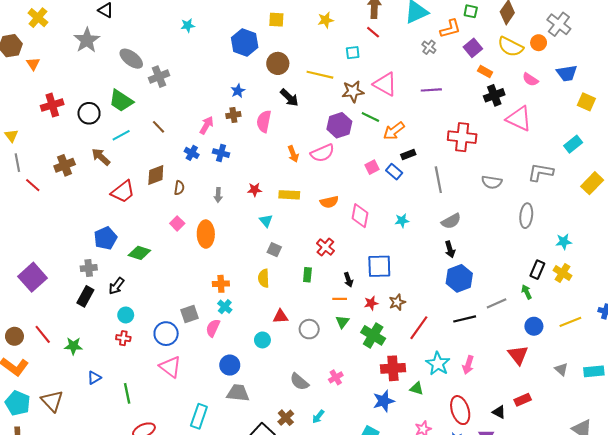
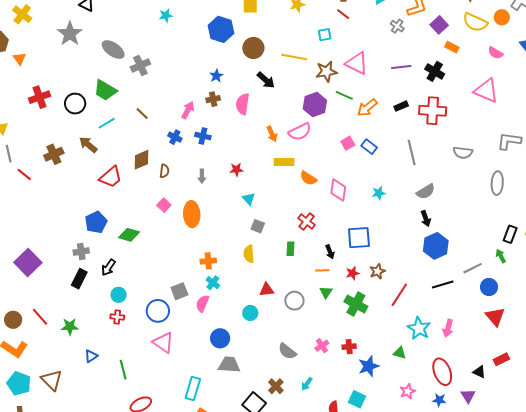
black cross: (494, 95) -> (435, 71), moved, turned -36
black rectangle: (408, 154) -> (401, 106), moved
yellow rectangle: (289, 195) -> (284, 162), moved
orange semicircle: (329, 202) -> (308, 178), turned 48
blue circle: (534, 326) -> (489, 287), moved
red cross: (393, 368) -> (349, 347), moved, size x0.6

